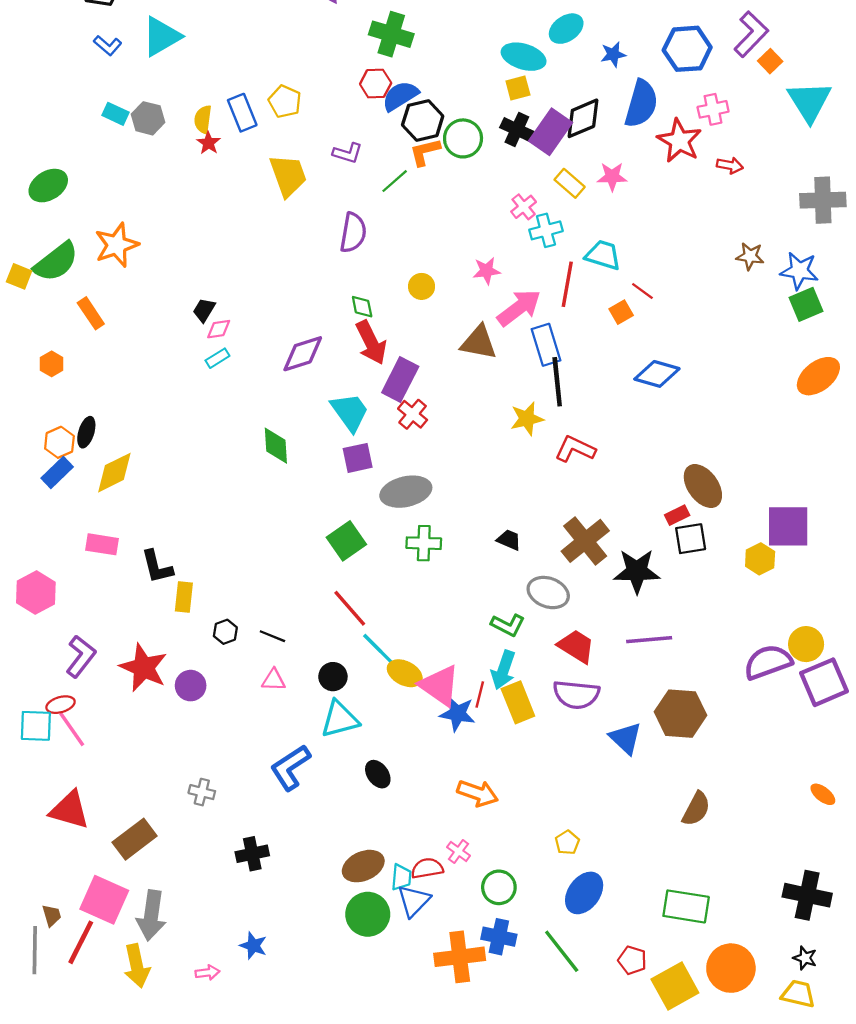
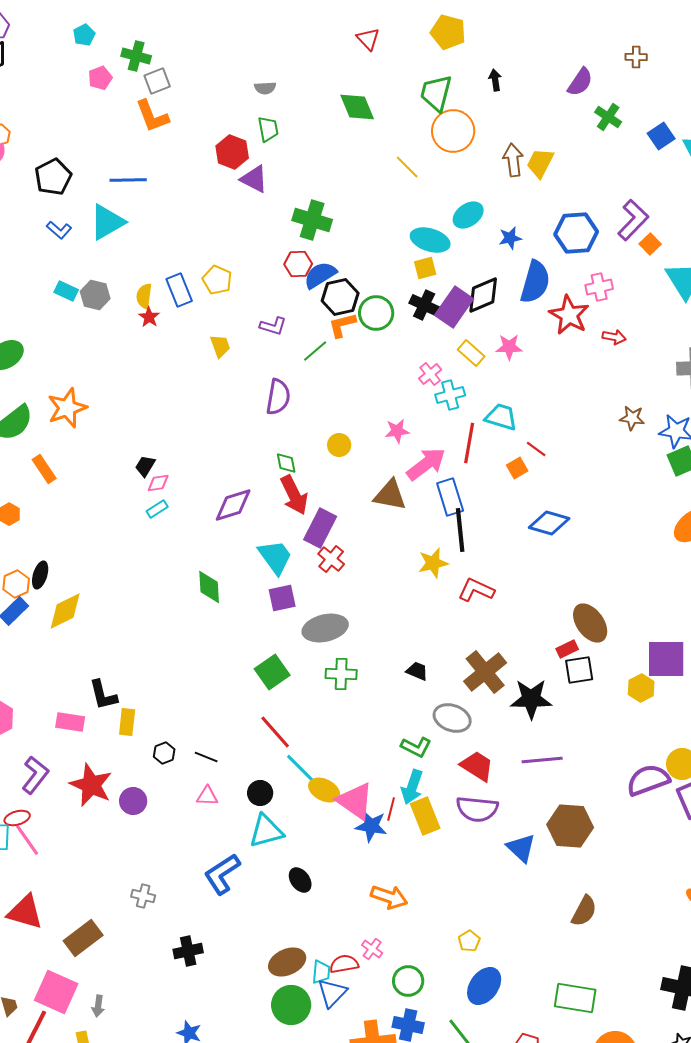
yellow trapezoid: (288, 175) -> (220, 346), size x0.6
pink rectangle: (102, 544) -> (70, 722), moved
gray arrow: (151, 915) -> (98, 1006), size x0.5

